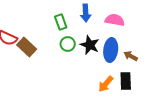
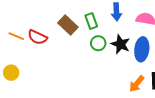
brown rectangle: (27, 47) -> (68, 25), moved

